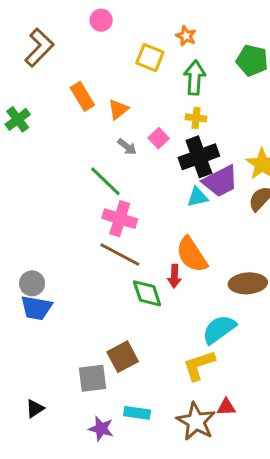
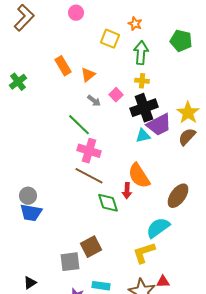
brown L-shape: (39, 47) -> (24, 18), moved
brown ellipse: (248, 283) -> (178, 196), turned -50

